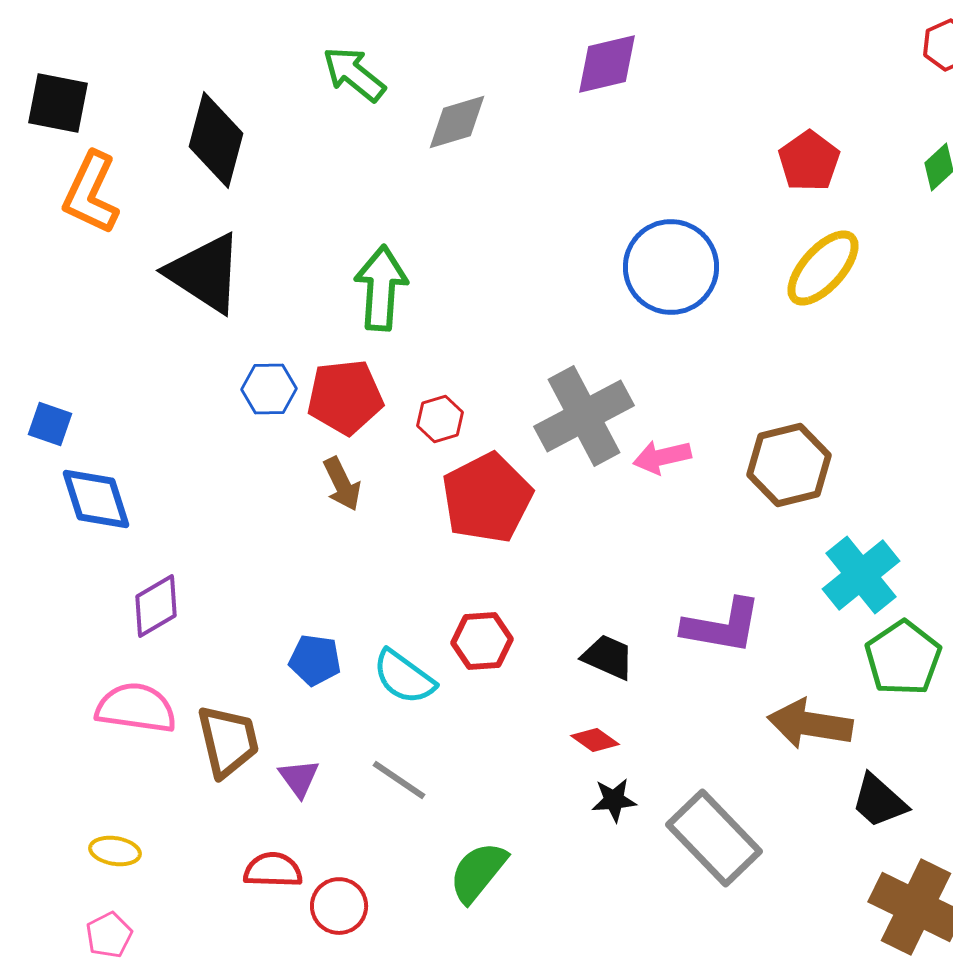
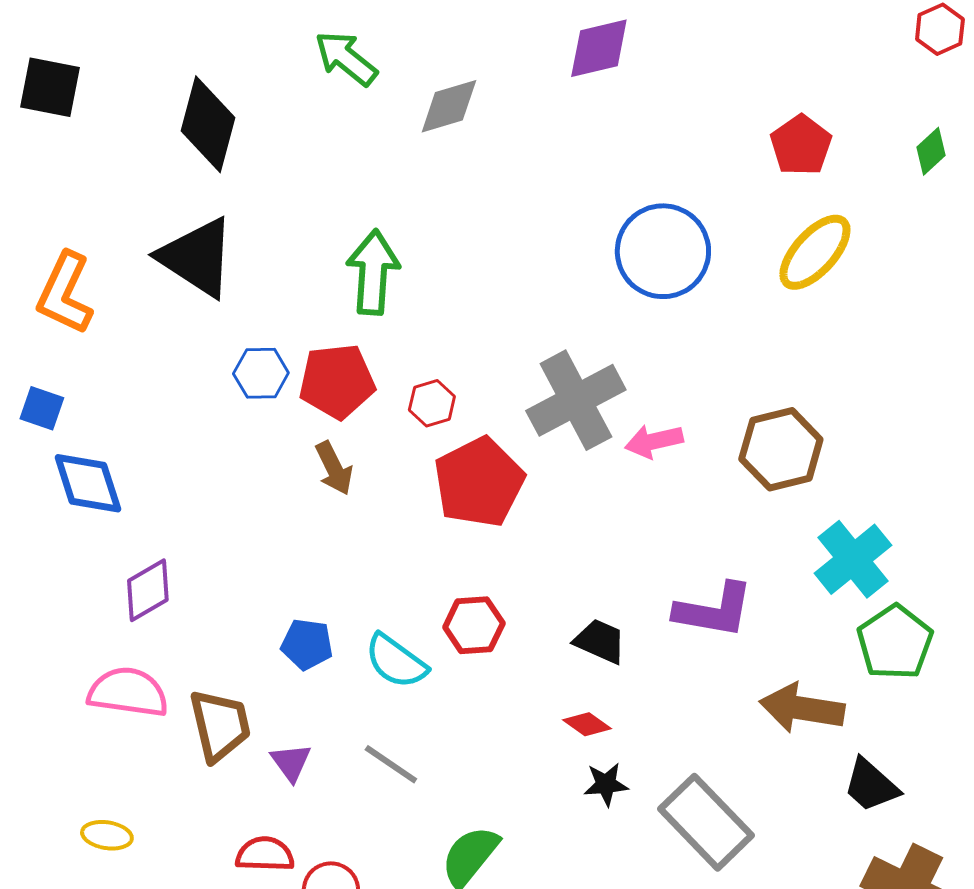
orange L-shape: (91, 193) -> (65, 293), moved

